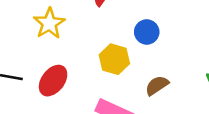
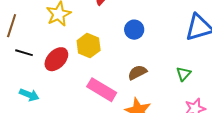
yellow hexagon: (114, 59) -> (89, 45), moved

